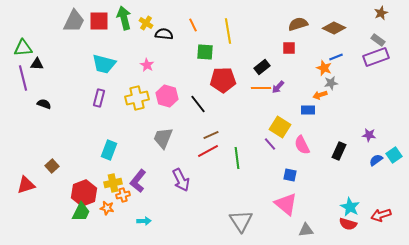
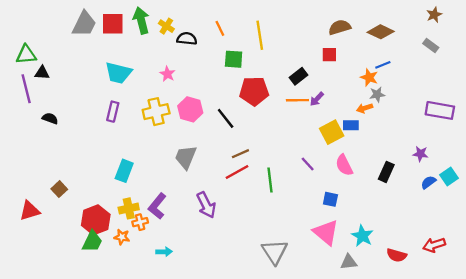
purple rectangle: (376, 57) -> (440, 110), moved, turned 30
yellow square: (280, 127) -> (332, 132), moved, turned 30
cyan star: (350, 207) -> (362, 236), moved

